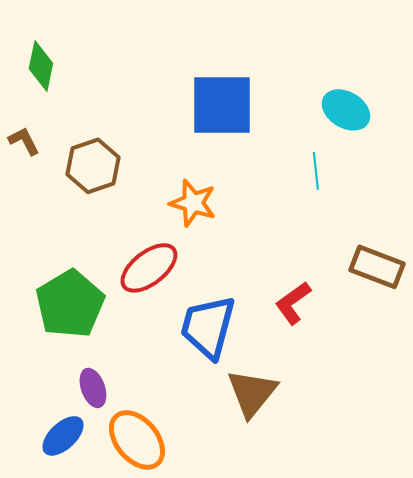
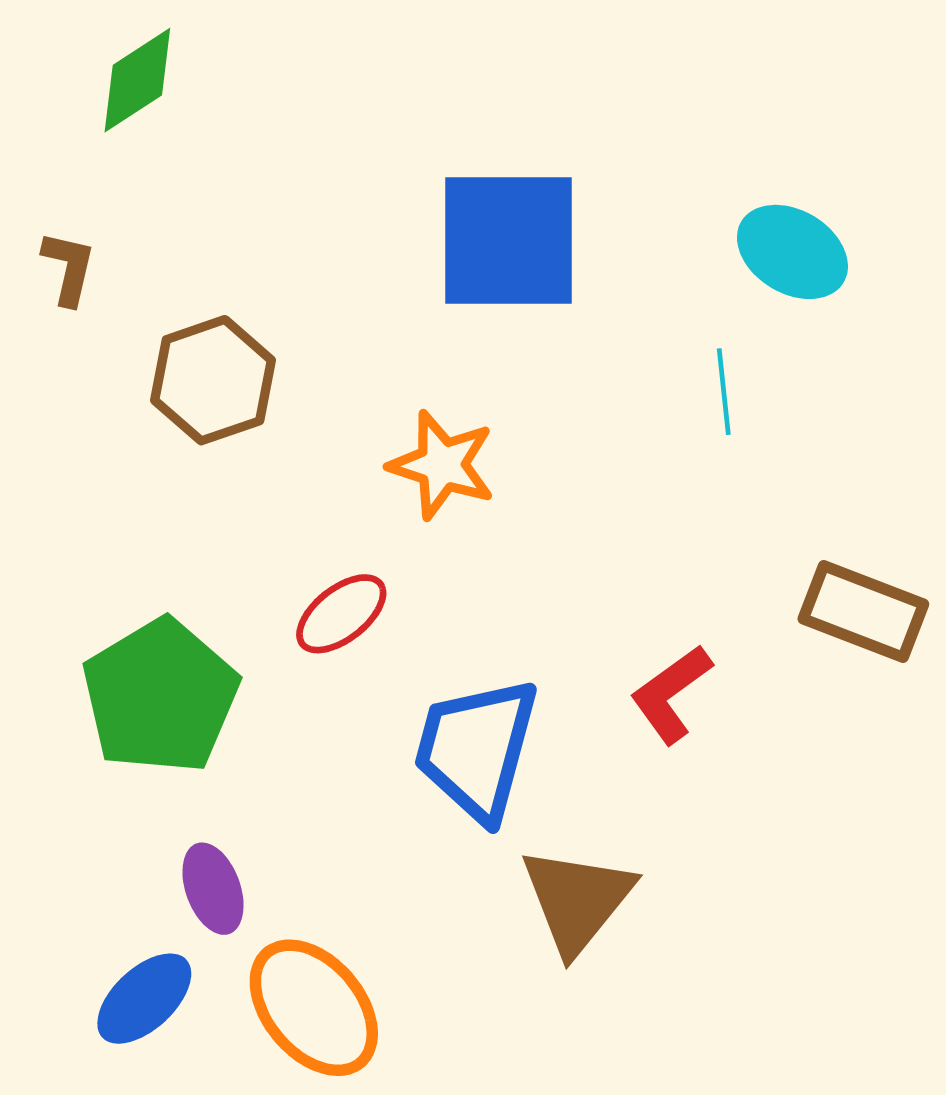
green diamond: (41, 66) -> (137, 80), moved, turned 45
brown L-shape: (24, 141) -> (69, 268), moved, turned 40
red ellipse: (149, 268) -> (341, 614), size x0.7

